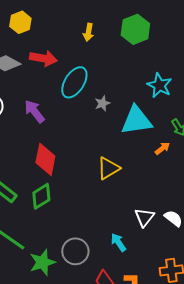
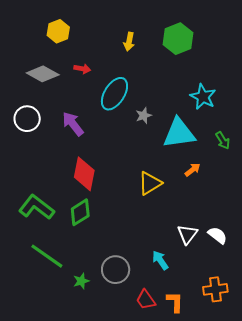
red arrow: (43, 58) -> (82, 69), size x0.6
orange arrow: (162, 148) -> (193, 170), moved
green star: (42, 262) -> (81, 281), size x0.6

